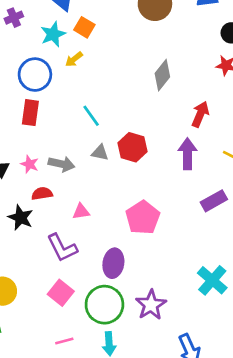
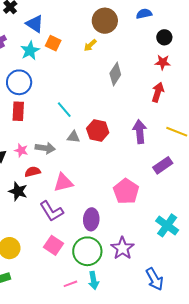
yellow arrow: (74, 59) -> (90, 45), moved
red arrow: (200, 114) -> (158, 92), moved
pink triangle: (81, 212) -> (63, 183), size x1.5
pink pentagon: (143, 218) -> (126, 191), moved
pink line: (64, 341) -> (70, 284), moved

